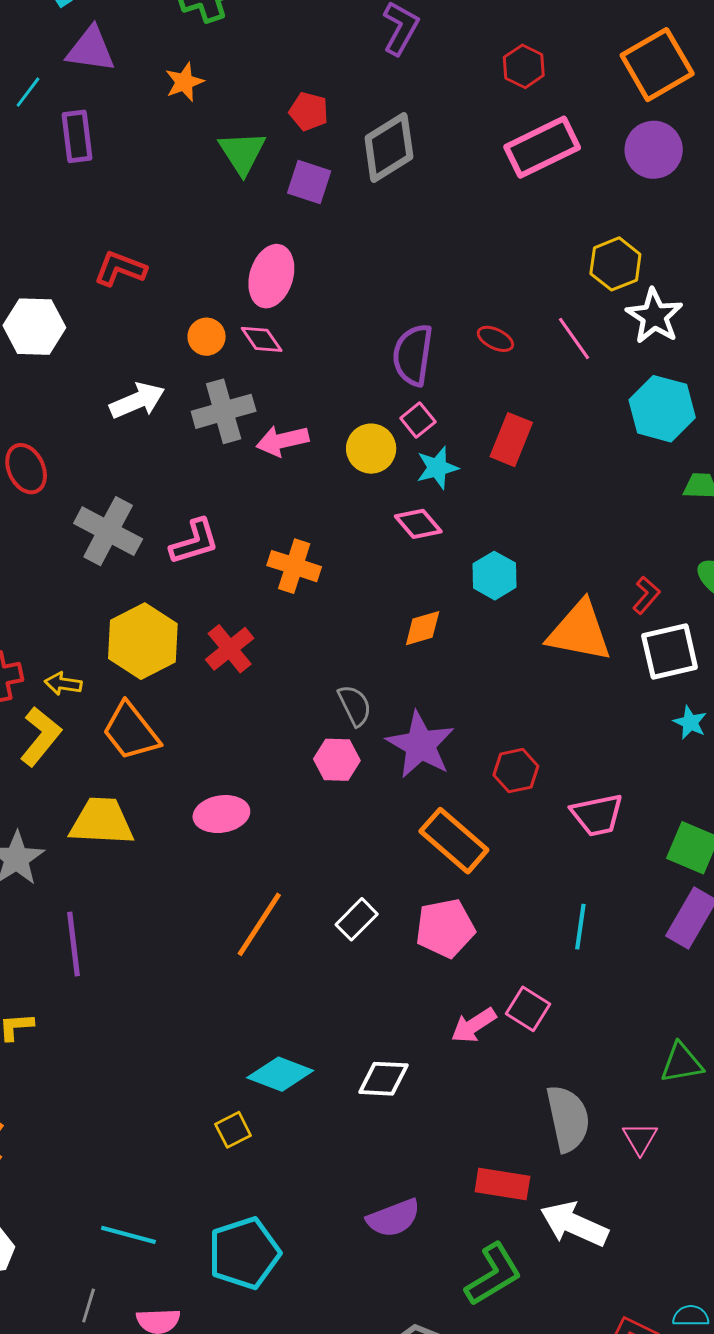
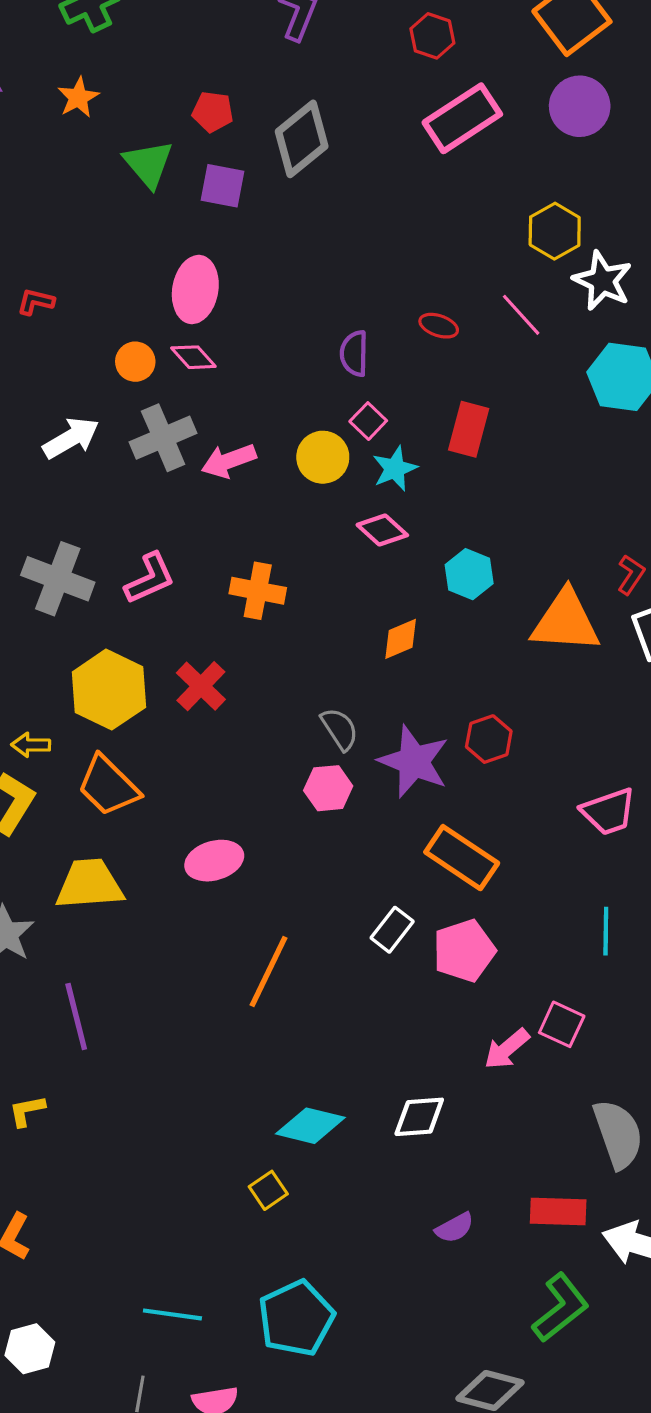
red L-shape: (120, 269) -> (36, 302), size x0.7
purple semicircle: (413, 355) -> (354, 353), size x0.7
red hexagon: (516, 771) -> (489, 739), moved
white rectangle: (357, 919) -> (392, 930), moved
purple semicircle: (393, 1218) -> (455, 1228), moved, size x0.7

